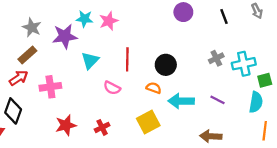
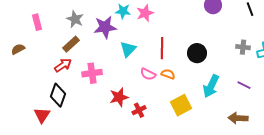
gray cross: (216, 58) -> (243, 47), turned 32
orange semicircle: (154, 88) -> (168, 74), moved
cyan arrow: (181, 101) -> (211, 86), turned -65
red star: (66, 125) -> (119, 97), moved

